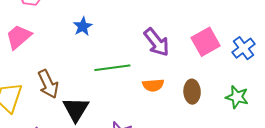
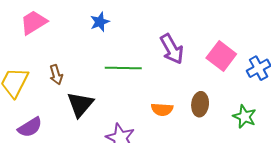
pink square: (206, 42) -> (221, 56), turned -32
brown arrow: (48, 84) -> (56, 75), size x0.7
orange semicircle: (153, 85) -> (162, 109), moved

